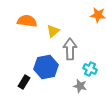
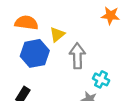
blue hexagon: (46, 67) -> (35, 53), moved

